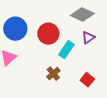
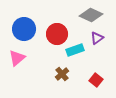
cyan rectangle: (66, 50) -> (75, 50), turned 36

